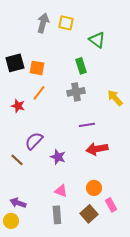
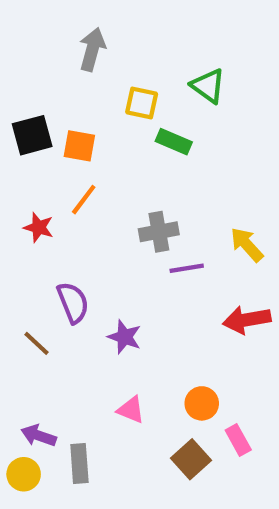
yellow square: (66, 23) -> (142, 103), moved
green rectangle: (81, 66) -> (174, 142), turned -49
gray cross: (76, 92) -> (159, 232), moved
yellow arrow: (115, 98) -> (247, 245), moved
purple semicircle: (34, 141) -> (73, 303), turned 114
red arrow: (97, 149) -> (247, 320), moved
gray rectangle: (57, 215) -> (79, 464), moved

